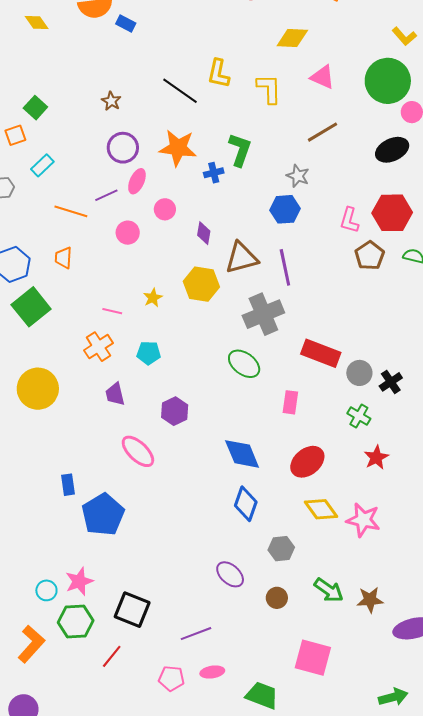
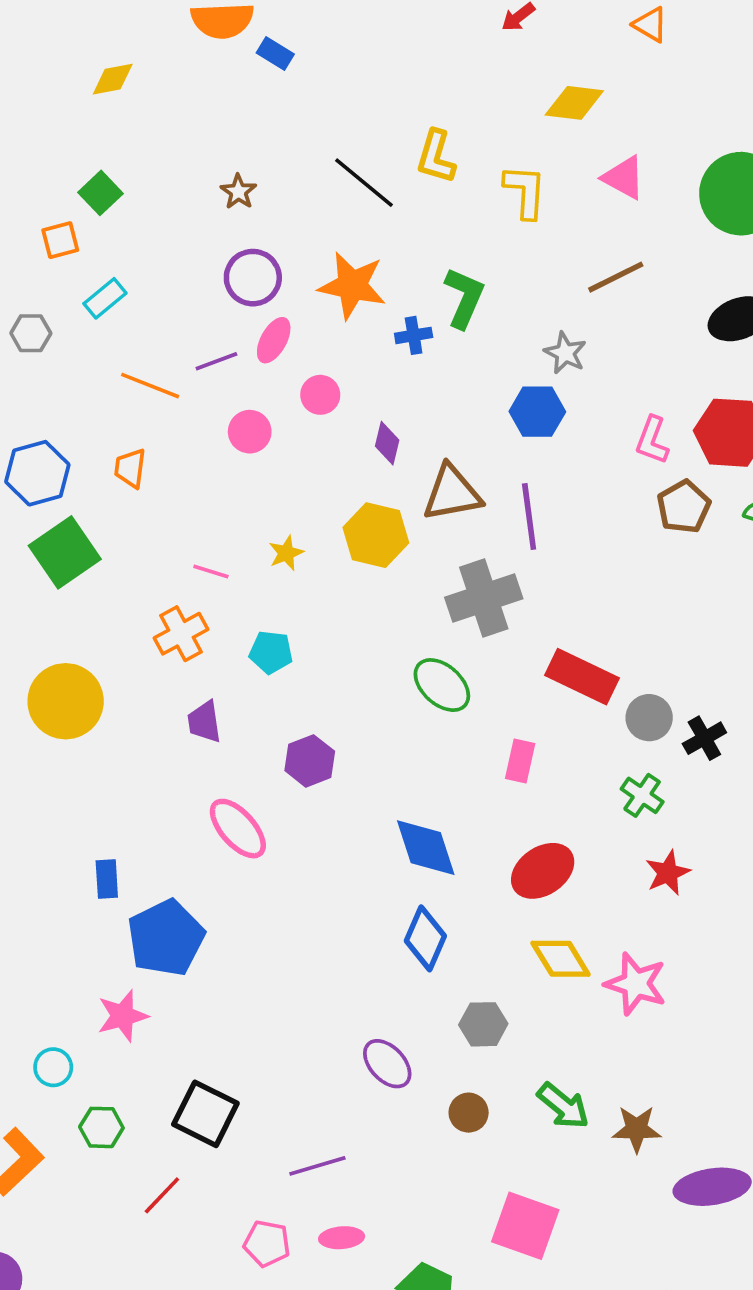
yellow diamond: (37, 22) -> (113, 79), moved, turned -70
pink star: (79, 581) -> (123, 1016), moved
green hexagon: (76, 622) -> (101, 1127), size x0.7

